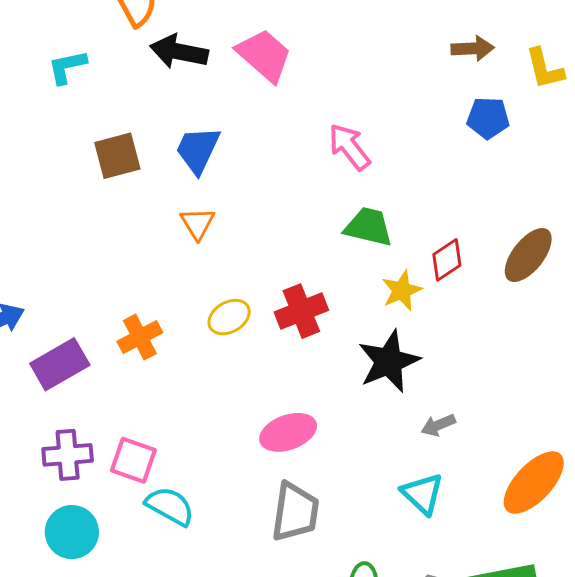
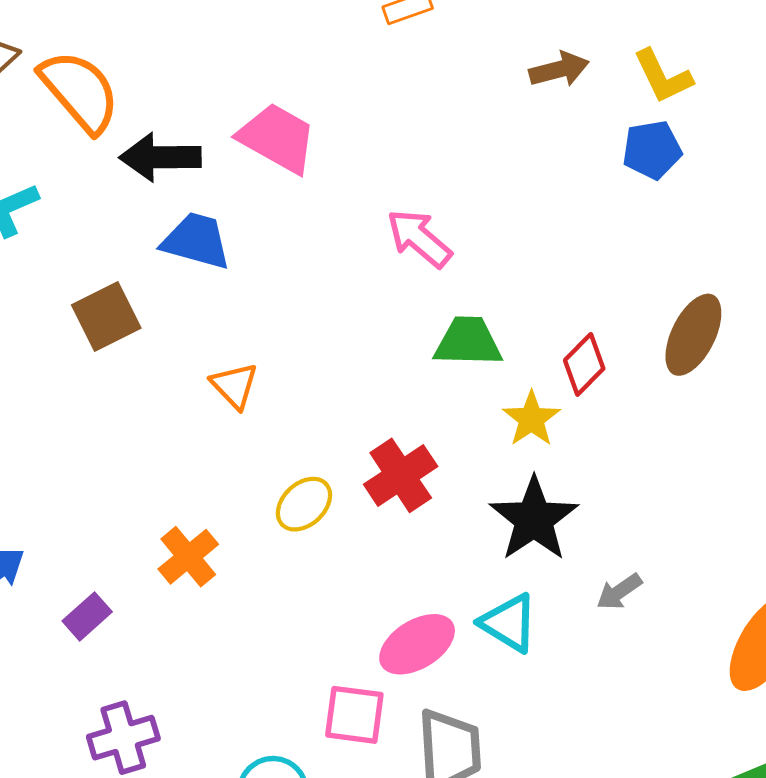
blue pentagon: (488, 118) -> (652, 150), moved
blue trapezoid: (198, 150) -> (196, 241), moved, turned 92
purple rectangle: (60, 364) -> (87, 616), size x0.6
pink square: (133, 460) -> (354, 715), moved
cyan triangle: (422, 494) -> (509, 623), moved

